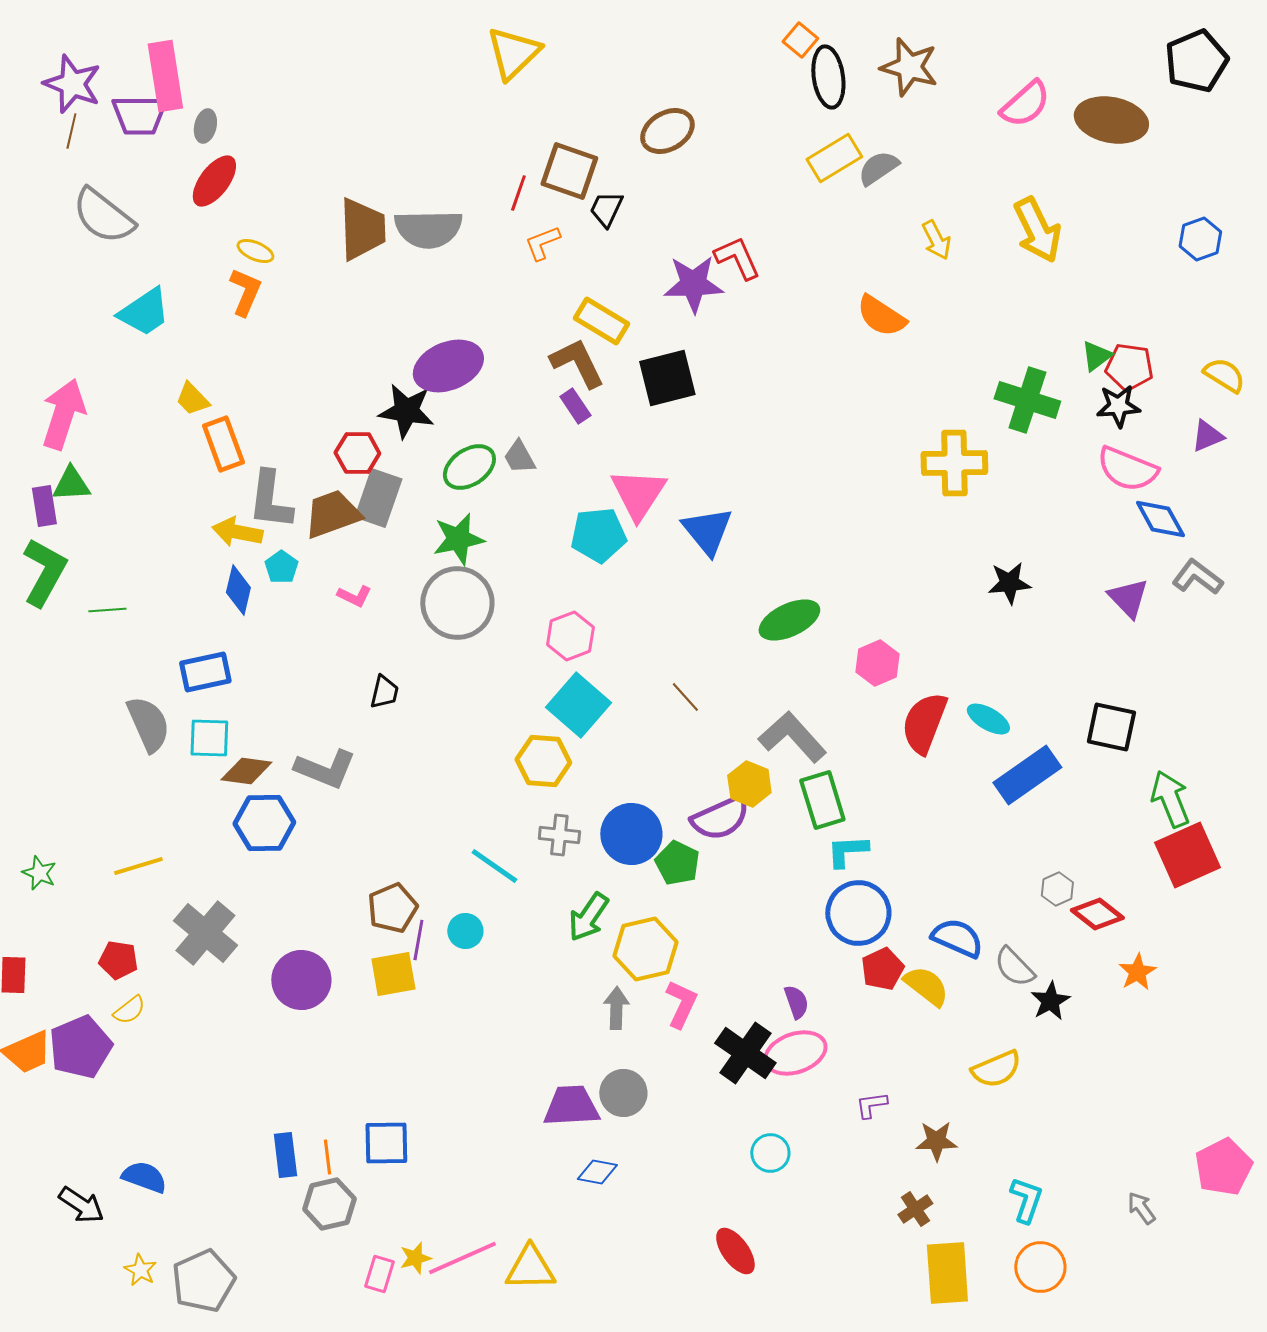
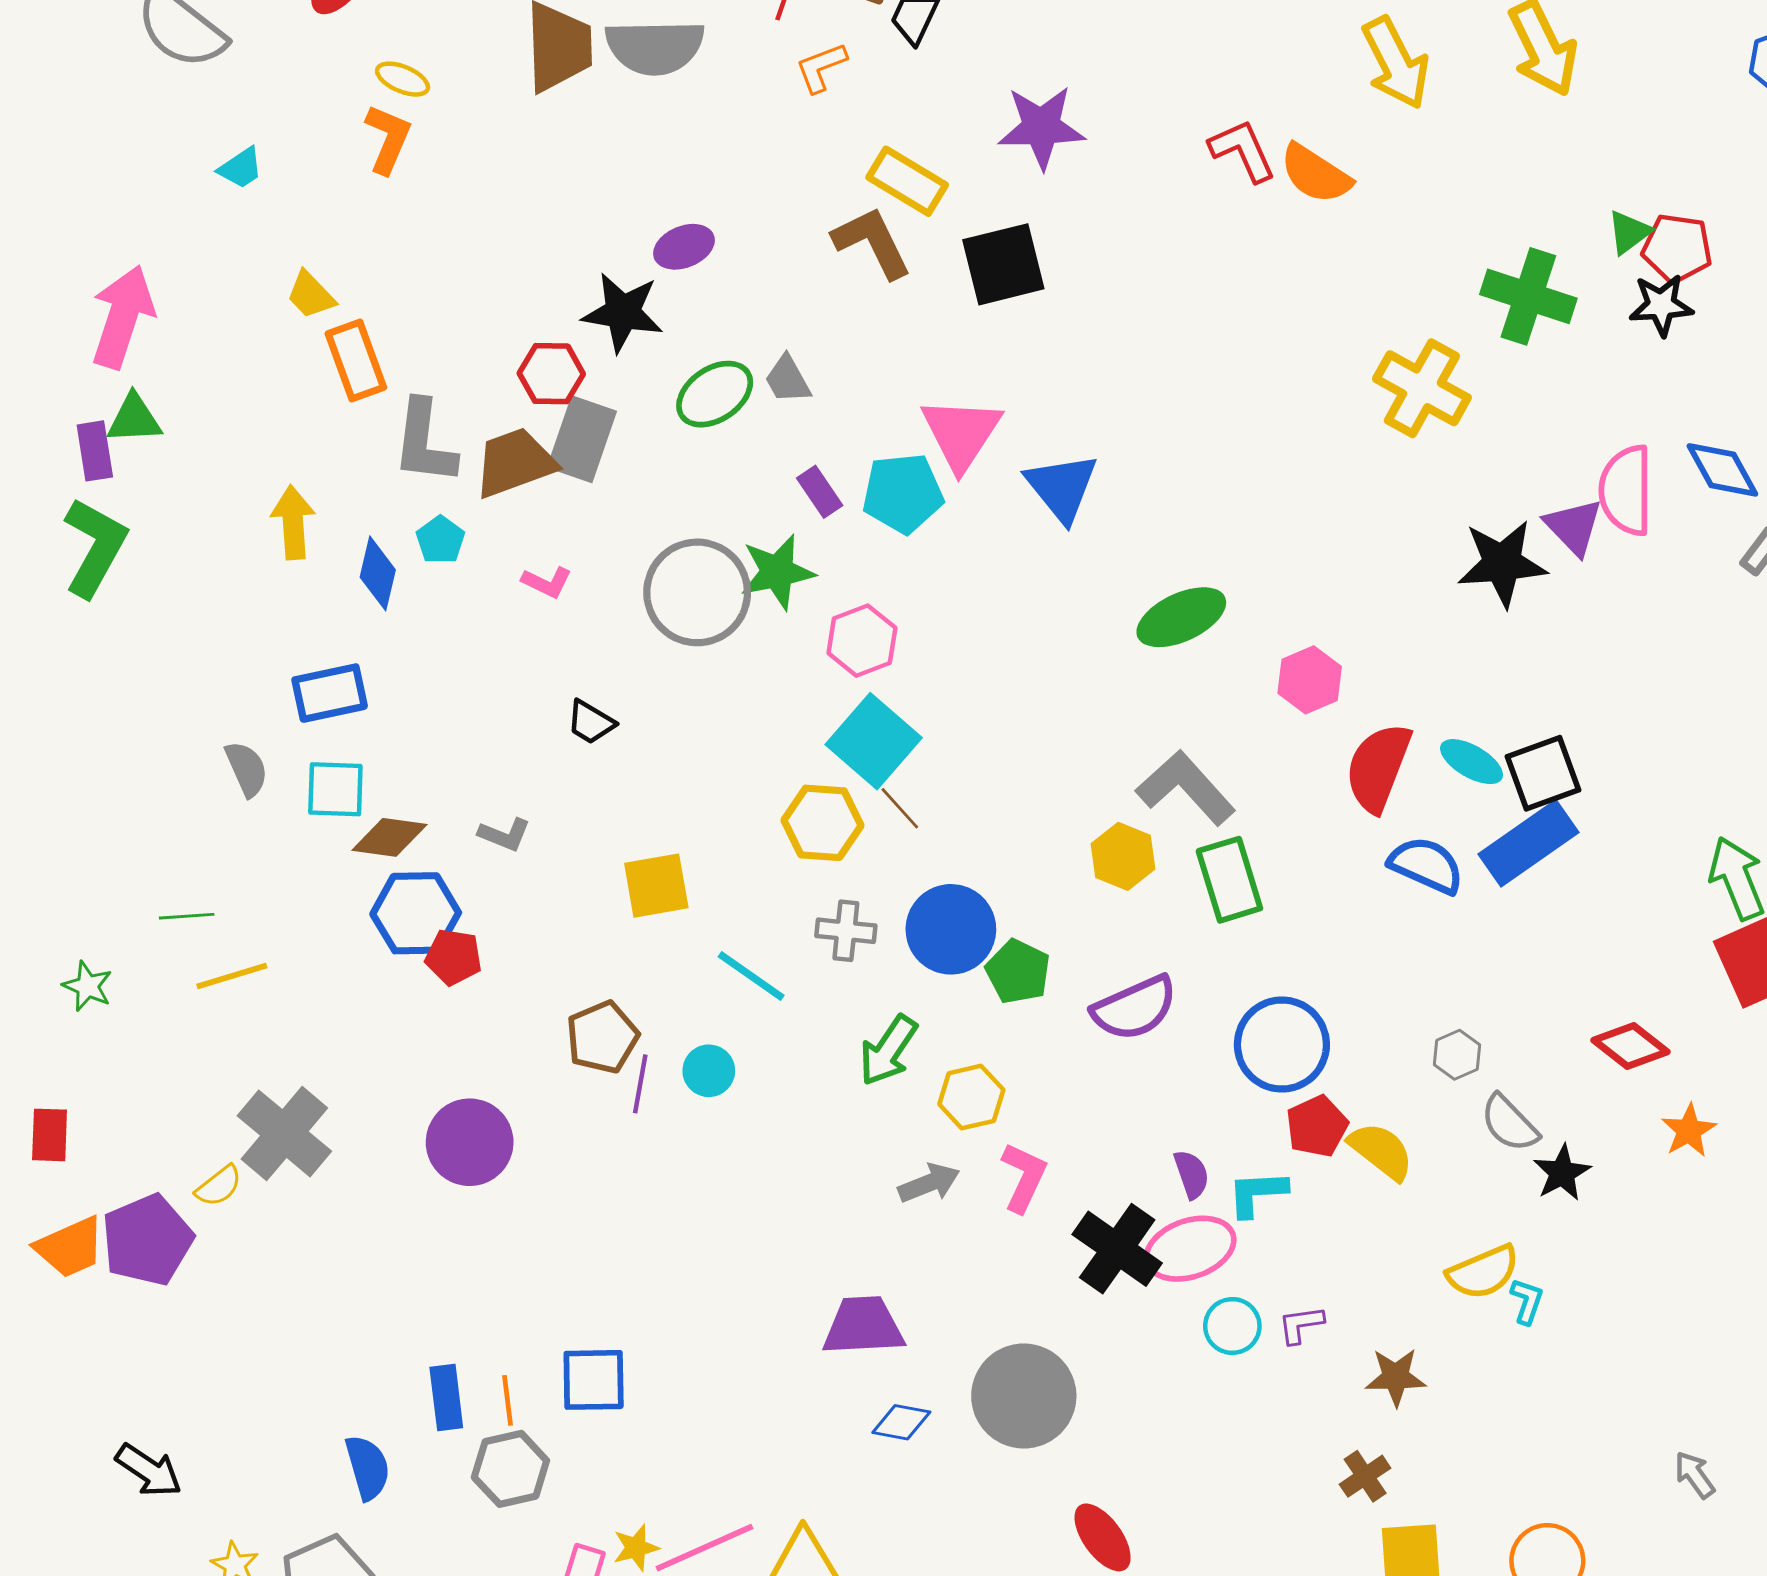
yellow arrow: (936, 240) -> (1396, 63), size x1.6
red L-shape: (737, 258) -> (1243, 151), moved
cyan trapezoid: (144, 312) -> (241, 168), size x0.6
purple ellipse: (448, 366) -> (684, 247), size x0.6
purple rectangle: (575, 406) -> (820, 492), moved
yellow cross: (954, 463) -> (1422, 388), turned 30
pink semicircle: (1127, 469) -> (1626, 490), moved, turned 68
yellow arrow: (237, 532) -> (293, 522), moved, turned 75
green star: (458, 539) -> (777, 572), moved
black star: (1009, 583) -> (1502, 563), size x1.4
purple triangle: (1128, 598) -> (1574, 527), moved
green line: (107, 610) -> (187, 916), moved
black trapezoid: (384, 692) -> (591, 722), turned 108
brown line: (685, 697) -> (900, 808), moved
gray semicircle: (148, 724) -> (246, 769), size x0.7
black square: (1111, 727) -> (1543, 773), moved, turned -32
gray L-shape: (325, 769) -> (505, 835), size x0.6
purple semicircle: (720, 818) -> (1135, 1008), moved
cyan L-shape: (847, 851) -> (1257, 1193), moved
gray hexagon: (1057, 889) -> (1457, 1055), moved
gray cross: (205, 933) -> (284, 1133), moved
blue semicircle: (957, 938) -> (1426, 865), moved
yellow hexagon: (645, 949) -> (971, 1097), size x0.7
red pentagon: (118, 960) -> (454, 957), moved
yellow square: (393, 974) -> (656, 886), moved
gray arrow: (616, 1008) -> (929, 1183), turned 66
gray circle: (623, 1093) -> (1024, 1396), moved, size x1.5
cyan circle: (770, 1153) -> (1232, 1326), moved
blue semicircle: (144, 1177) -> (368, 1467), moved, turned 54
cyan L-shape: (1026, 1200) -> (1527, 1301), moved, size x0.7

